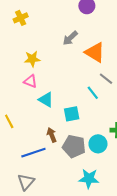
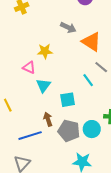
gray arrow: (70, 38) -> (68, 27), turned -112
yellow star: (32, 59) -> (45, 51), moved
cyan triangle: (46, 100) -> (43, 85), turned 35

